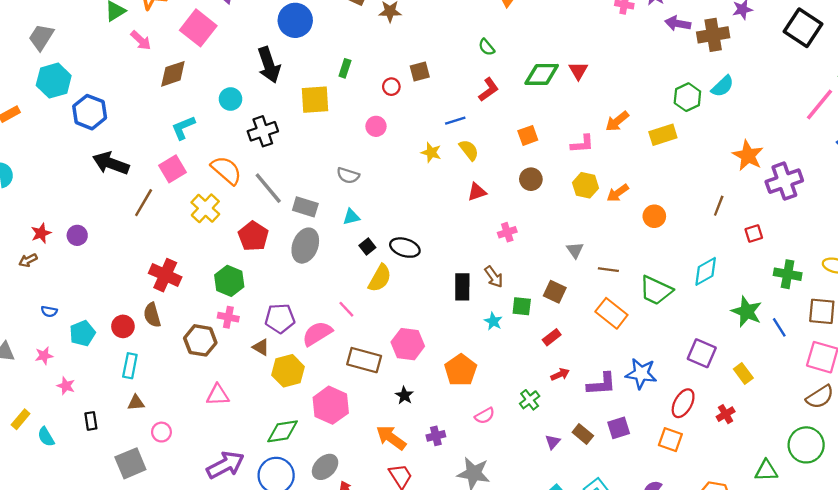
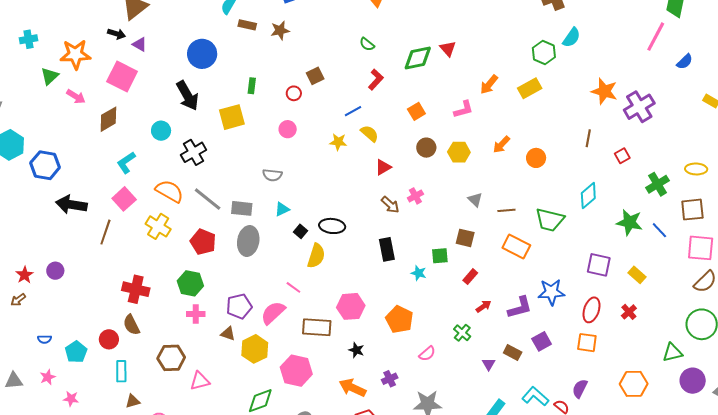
yellow hexagon: (586, 185) -> (459, 152), moved
green cross: (788, 274) -> (658, 184), turned -30
brown arrow: (494, 277) -> (390, 205), moved
brown hexagon: (200, 340) -> (171, 358), moved

